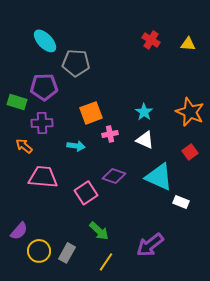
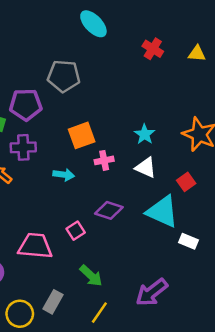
cyan ellipse: (45, 41) -> (93, 24), moved
red square: (190, 152) -> (186, 182), moved
pink trapezoid: (43, 177) -> (35, 246), moved
pink square: (86, 193) -> (76, 231), size x0.7
yellow circle: (39, 251) -> (20, 314), moved

